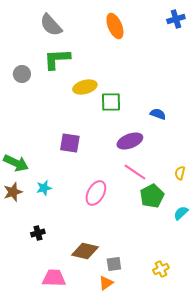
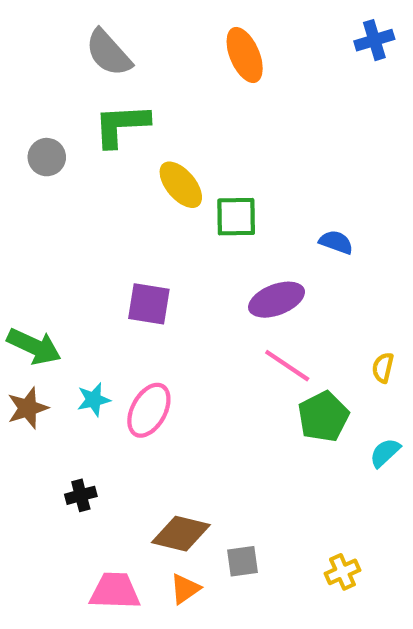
yellow ellipse: (85, 87) -> (181, 185), turned 65
pink ellipse: (96, 193) -> (149, 410), moved
orange triangle: (106, 283) -> (185, 589), moved

